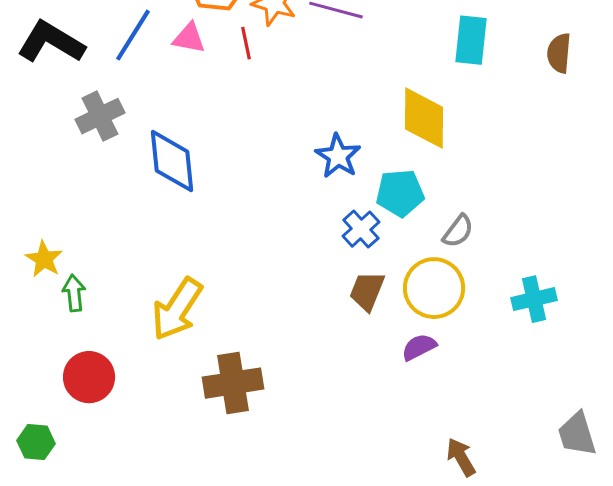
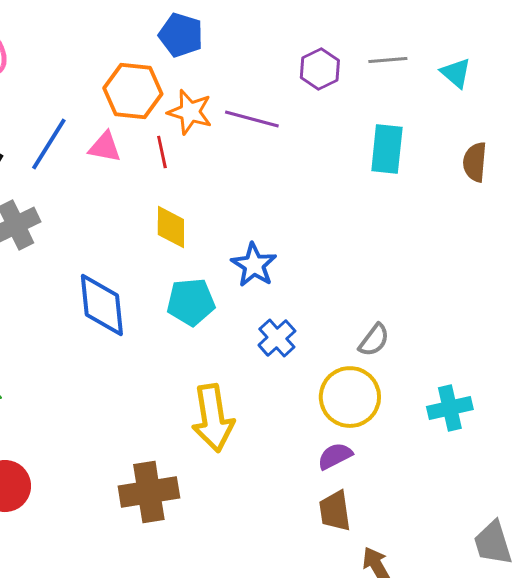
yellow diamond: (424, 118) -> (171, 227), moved, size x0.7
blue diamond: (172, 161) -> (102, 305), moved
cyan pentagon: (400, 193) -> (191, 302), moved
brown trapezoid: (367, 291) -> (335, 511), moved, turned -30
yellow arrow: (177, 309) -> (213, 418), moved, turned -42

